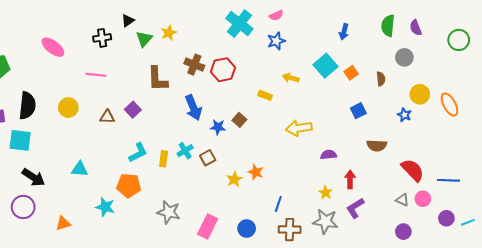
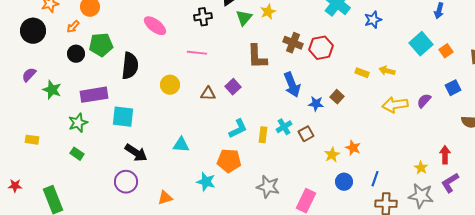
yellow arrow: (291, 78) -> (387, 71), moved
black semicircle: (27, 106) -> (130, 66), moved
purple semicircle: (329, 155) -> (424, 101), moved, turned -42
blue circle: (247, 229) -> (344, 182), moved

